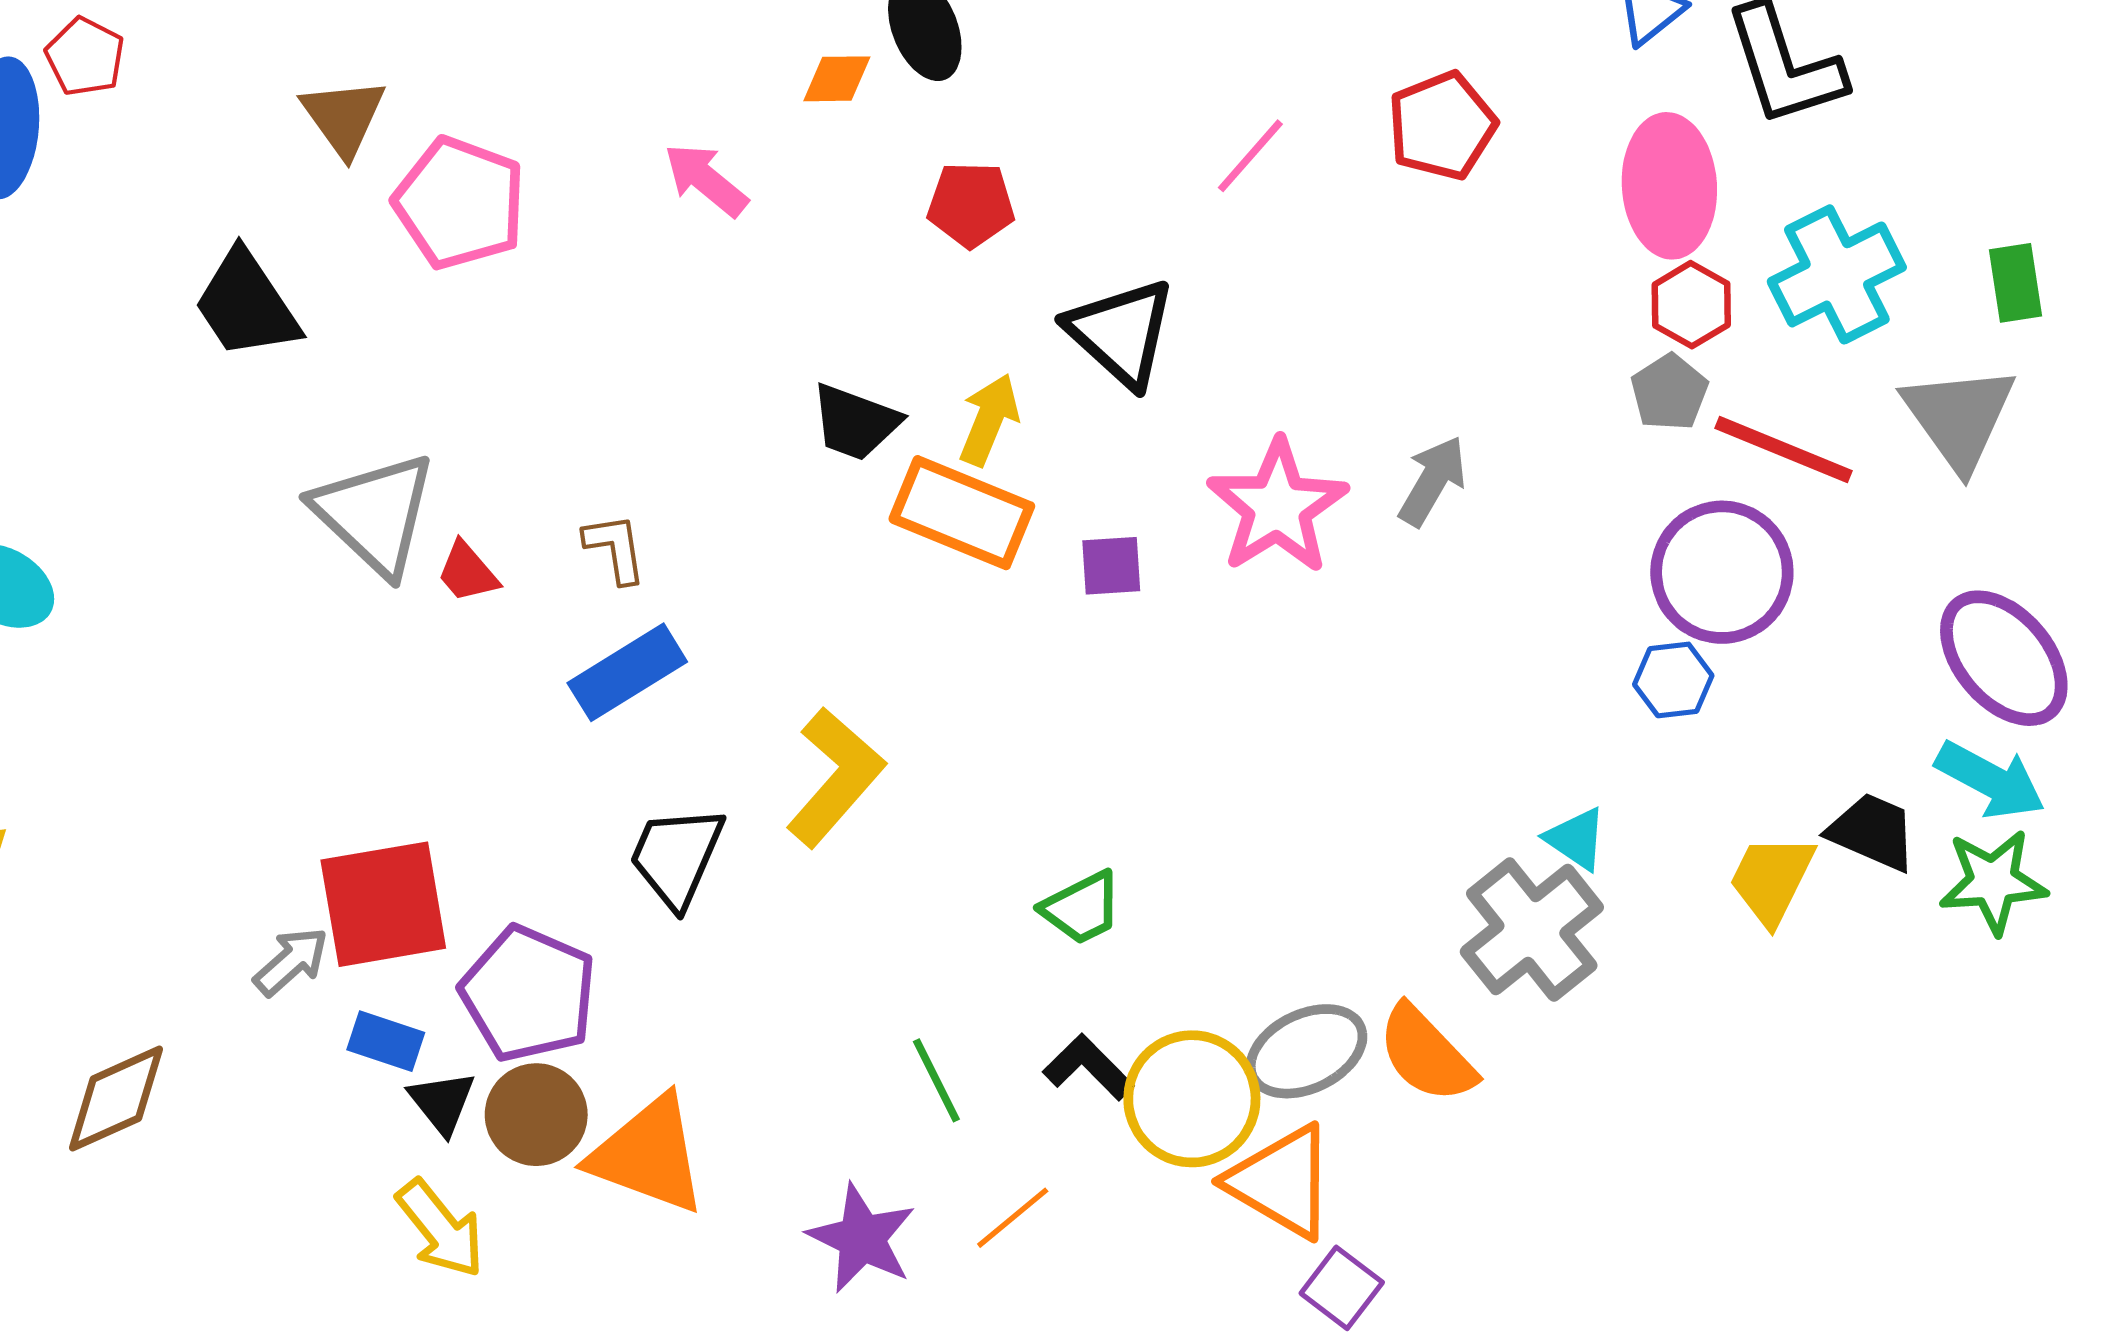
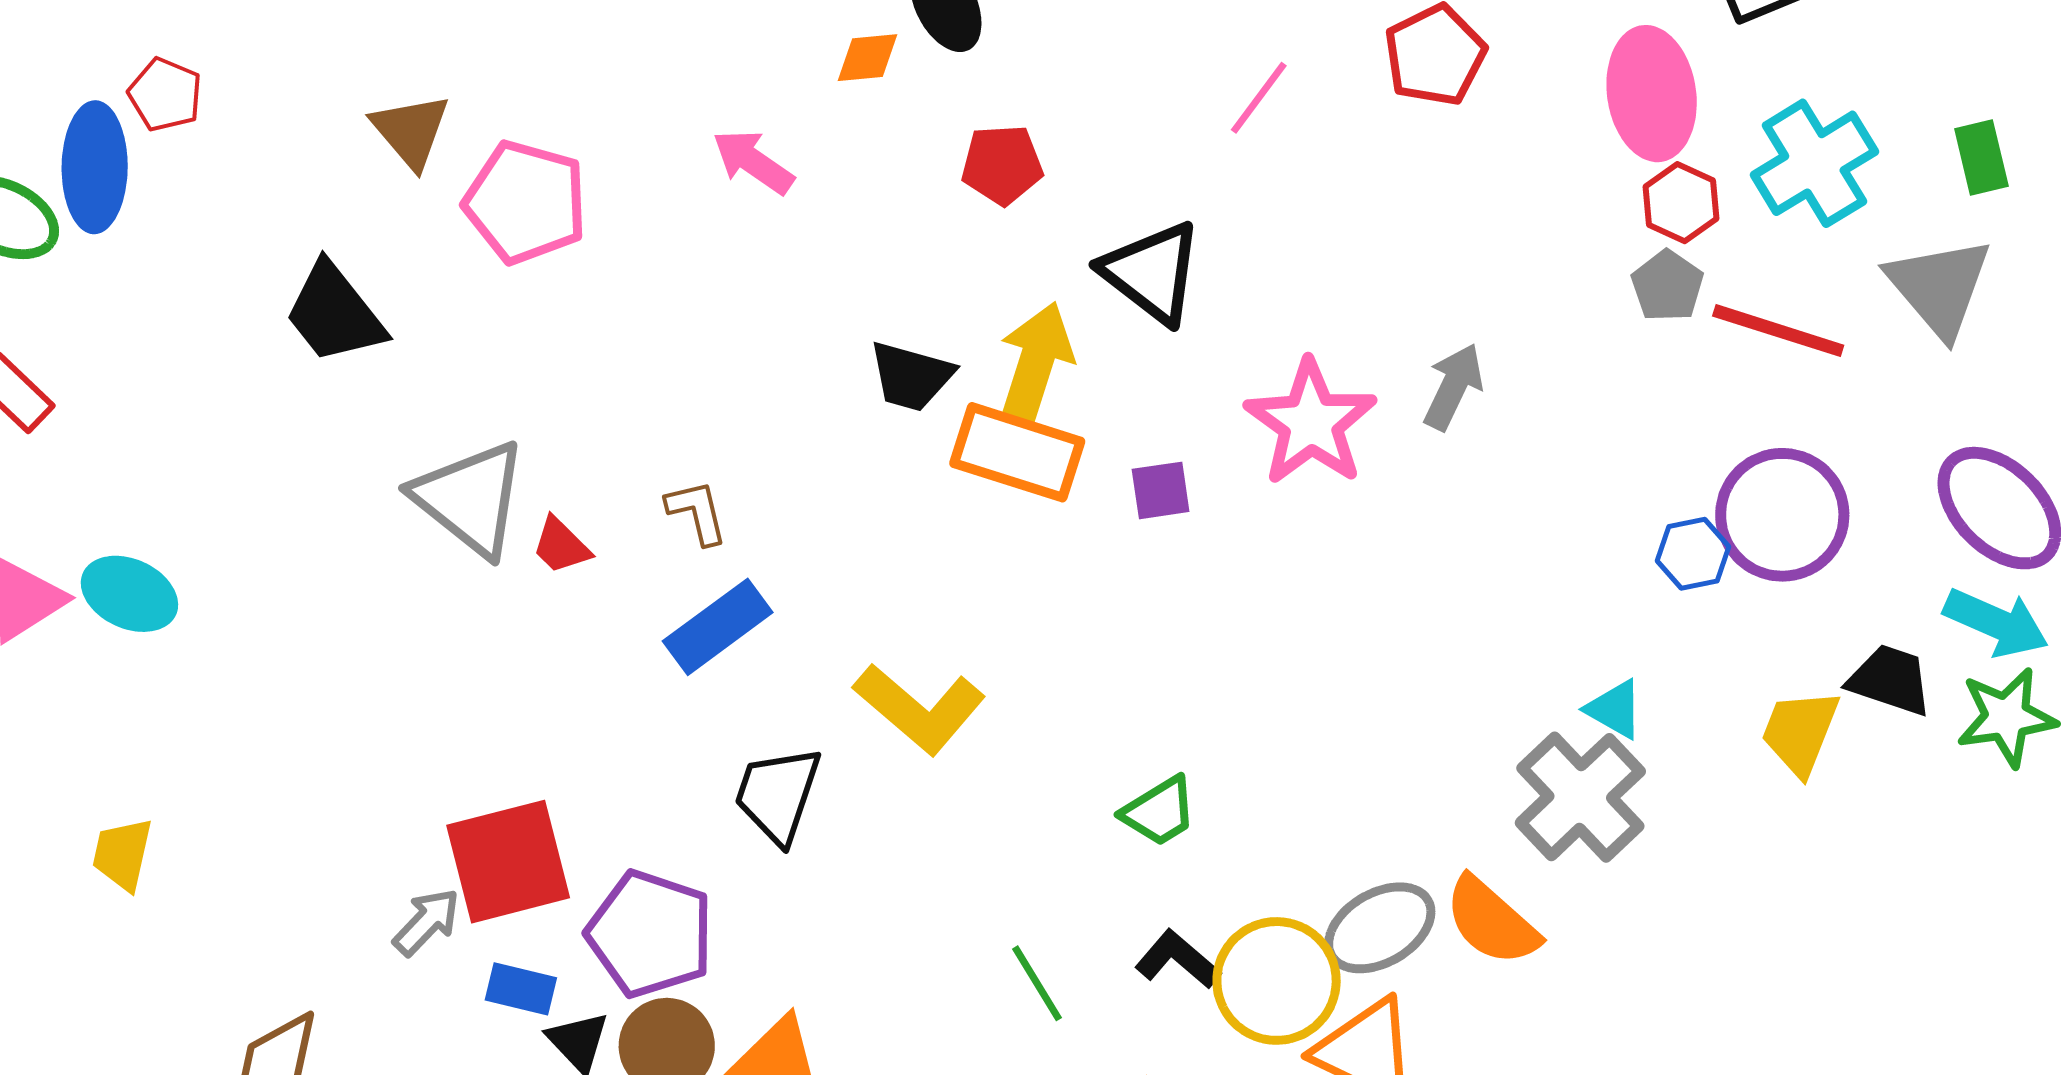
yellow arrow: (989, 420) -> (1035, 364), size x1.4
purple circle: (1722, 572) -> (1782, 515), moved
yellow L-shape: (835, 777) -> (920, 709), turned 94

